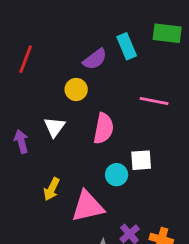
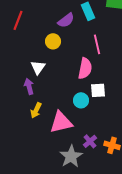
pink line: (154, 101) -> (97, 44), moved, turned 66
pink semicircle: (104, 128) -> (85, 68), moved
purple arrow: (21, 141) -> (29, 86), moved

